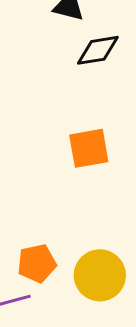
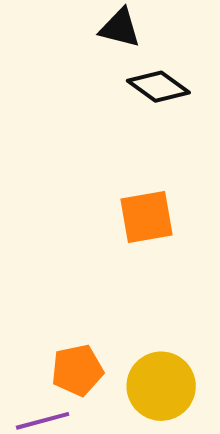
black diamond: (98, 50) -> (158, 87), turned 45

